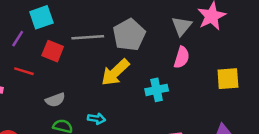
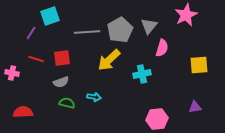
gray triangle: (182, 26) -> (149, 26), moved
red square: (53, 51) -> (62, 58), moved, turned -30

